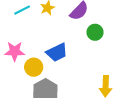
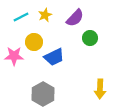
yellow circle: (34, 67) -> (34, 42), moved

